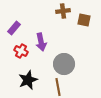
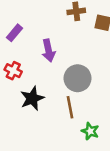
red cross: (21, 51) -> (13, 71), moved

